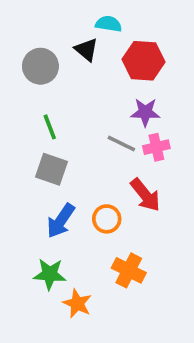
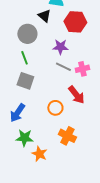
gray circle: (40, 66) -> (27, 34), moved
purple star: (145, 112) -> (60, 47), moved
blue arrow: (61, 221) -> (17, 113), moved

